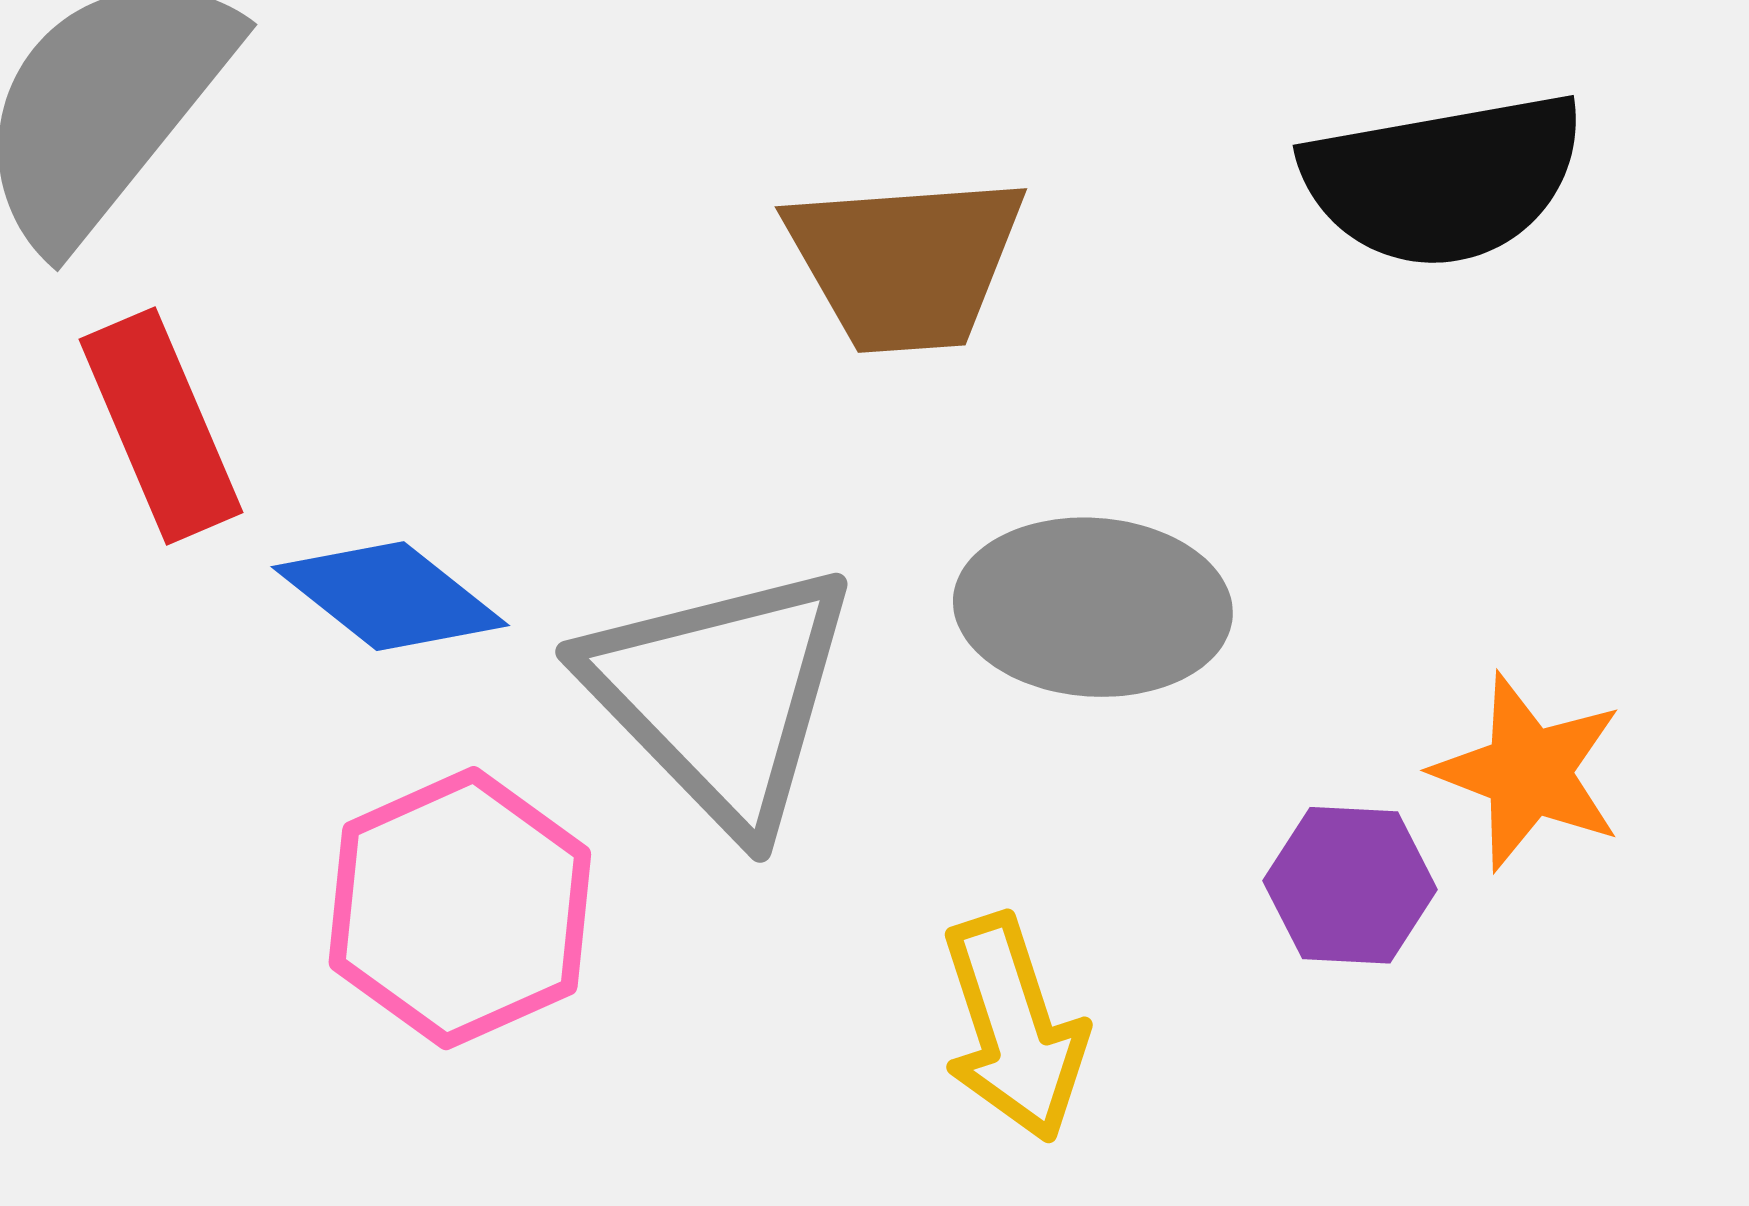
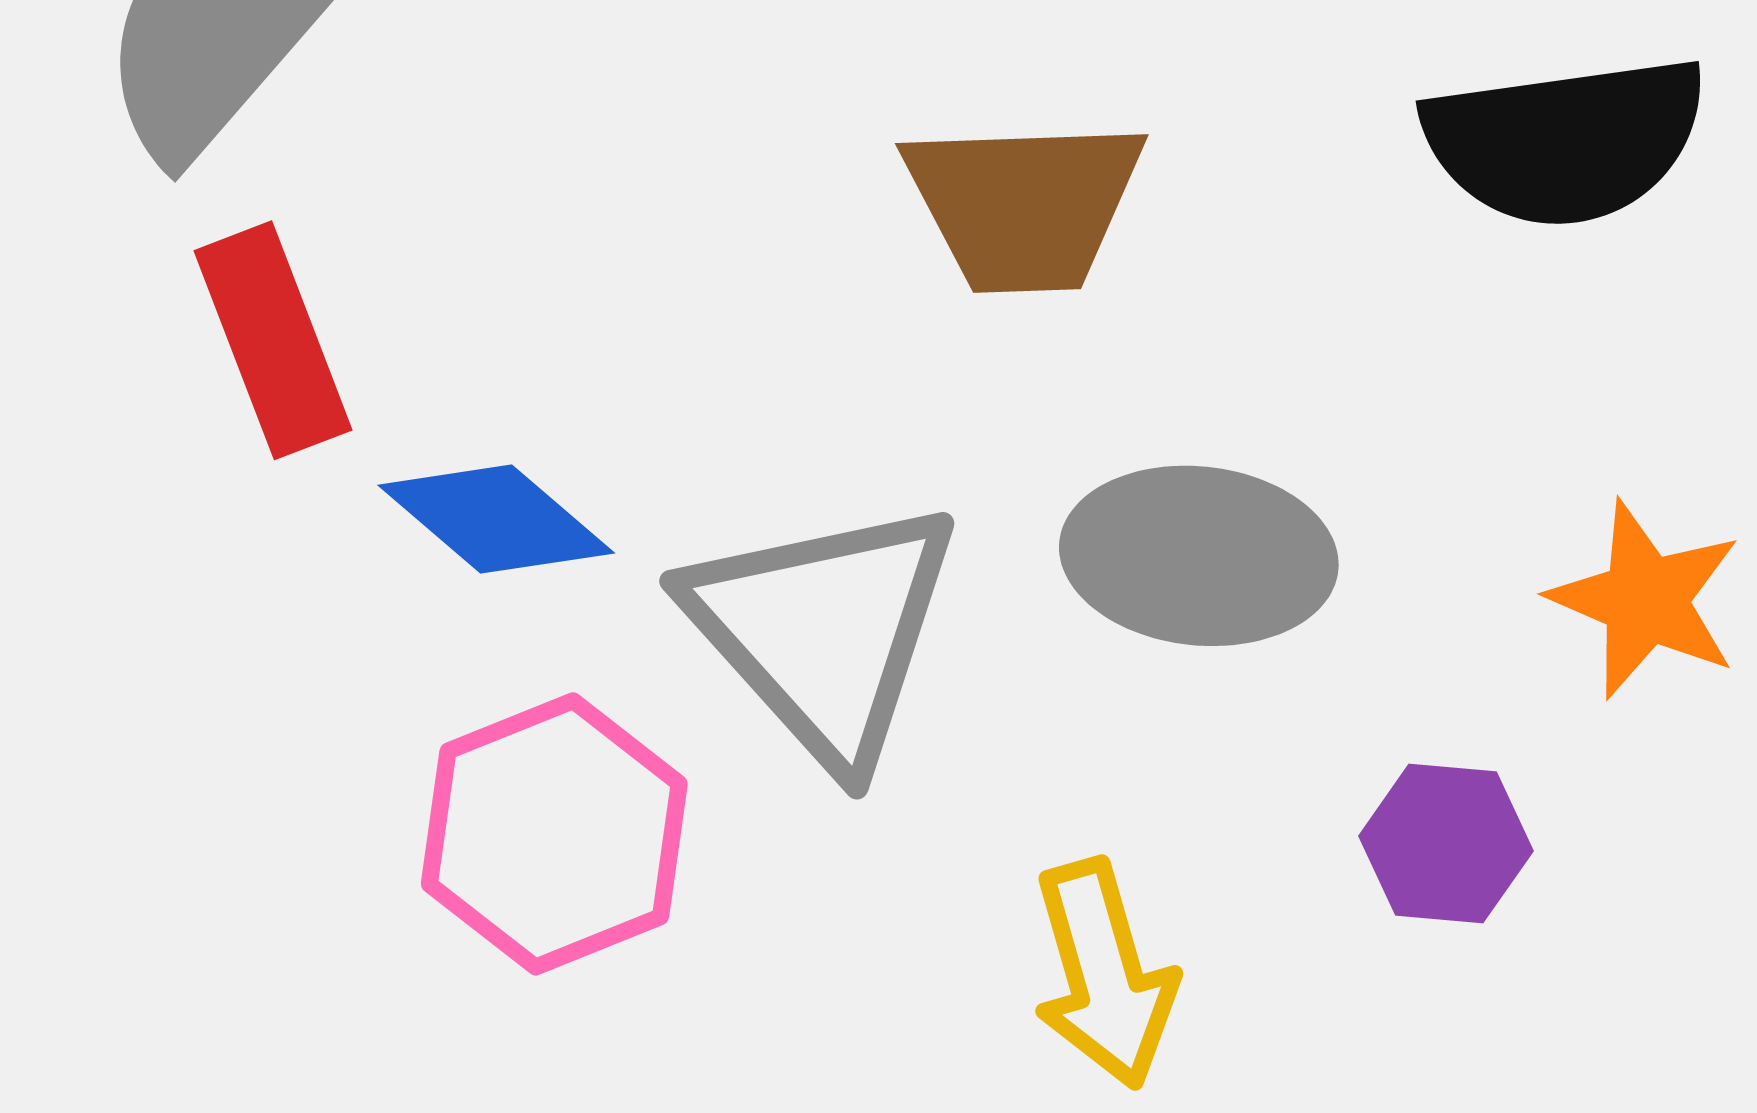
orange star: (1528, 772) -> (1645, 600), moved

